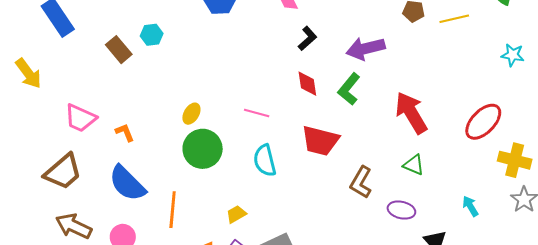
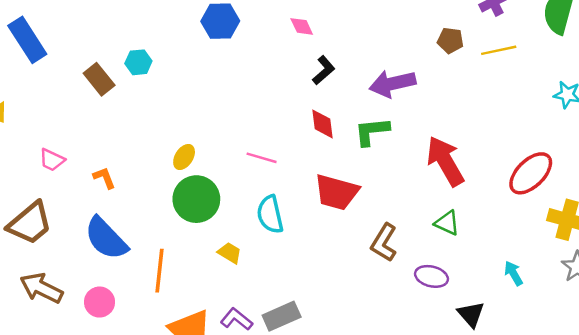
green L-shape: (349, 89) -> (372, 131), turned 44
pink trapezoid: (80, 118) -> (52, 160), size x0.7
yellow trapezoid: (236, 214) -> (230, 253), moved, turned 60

